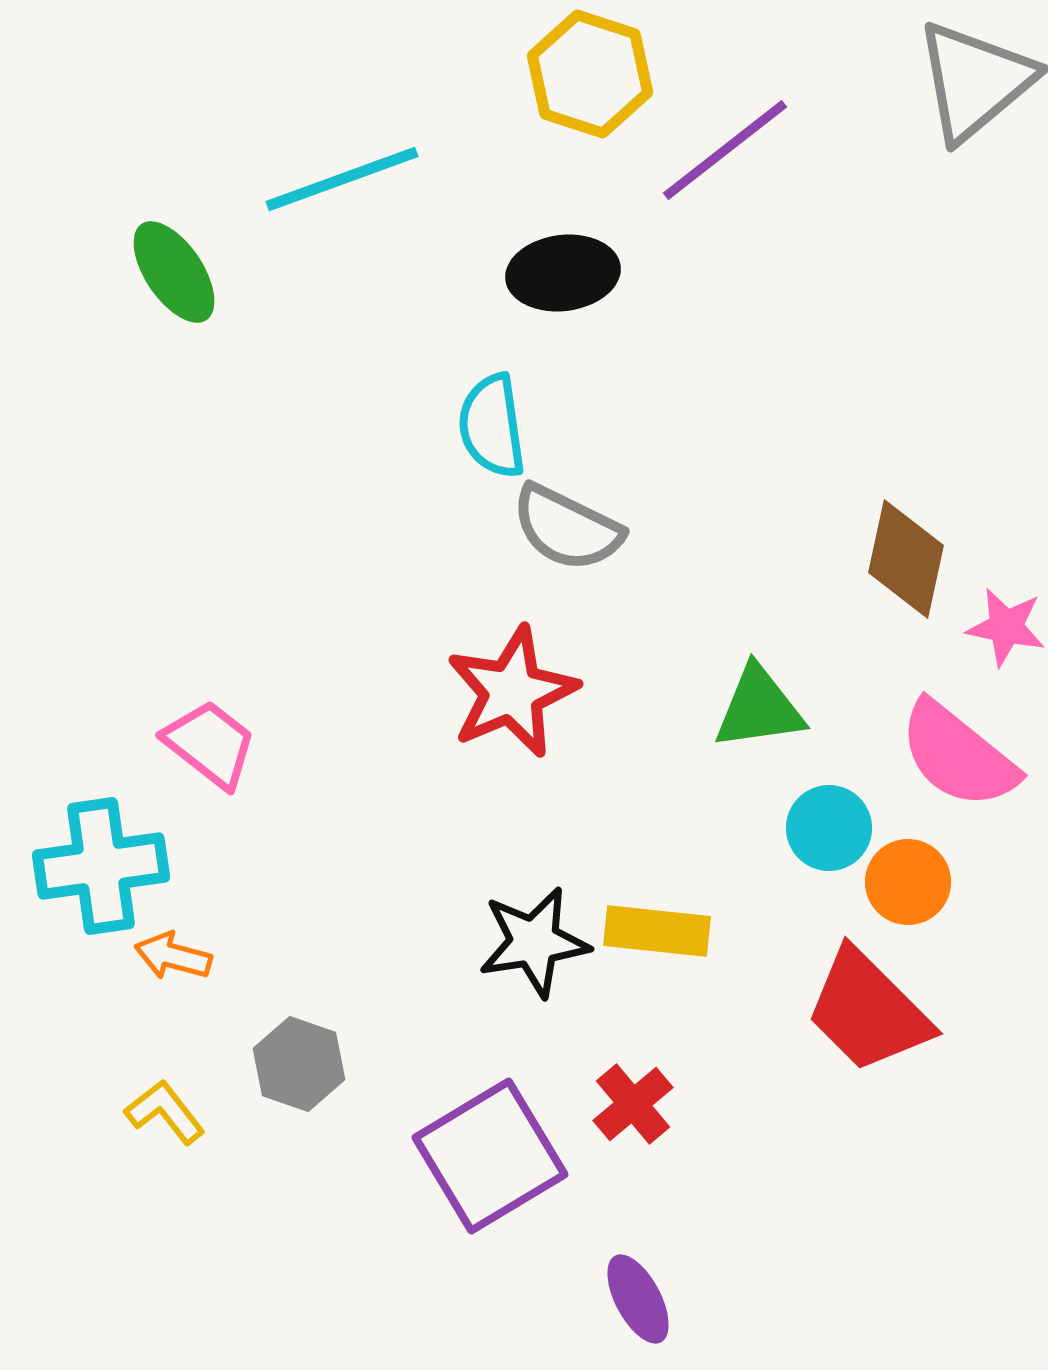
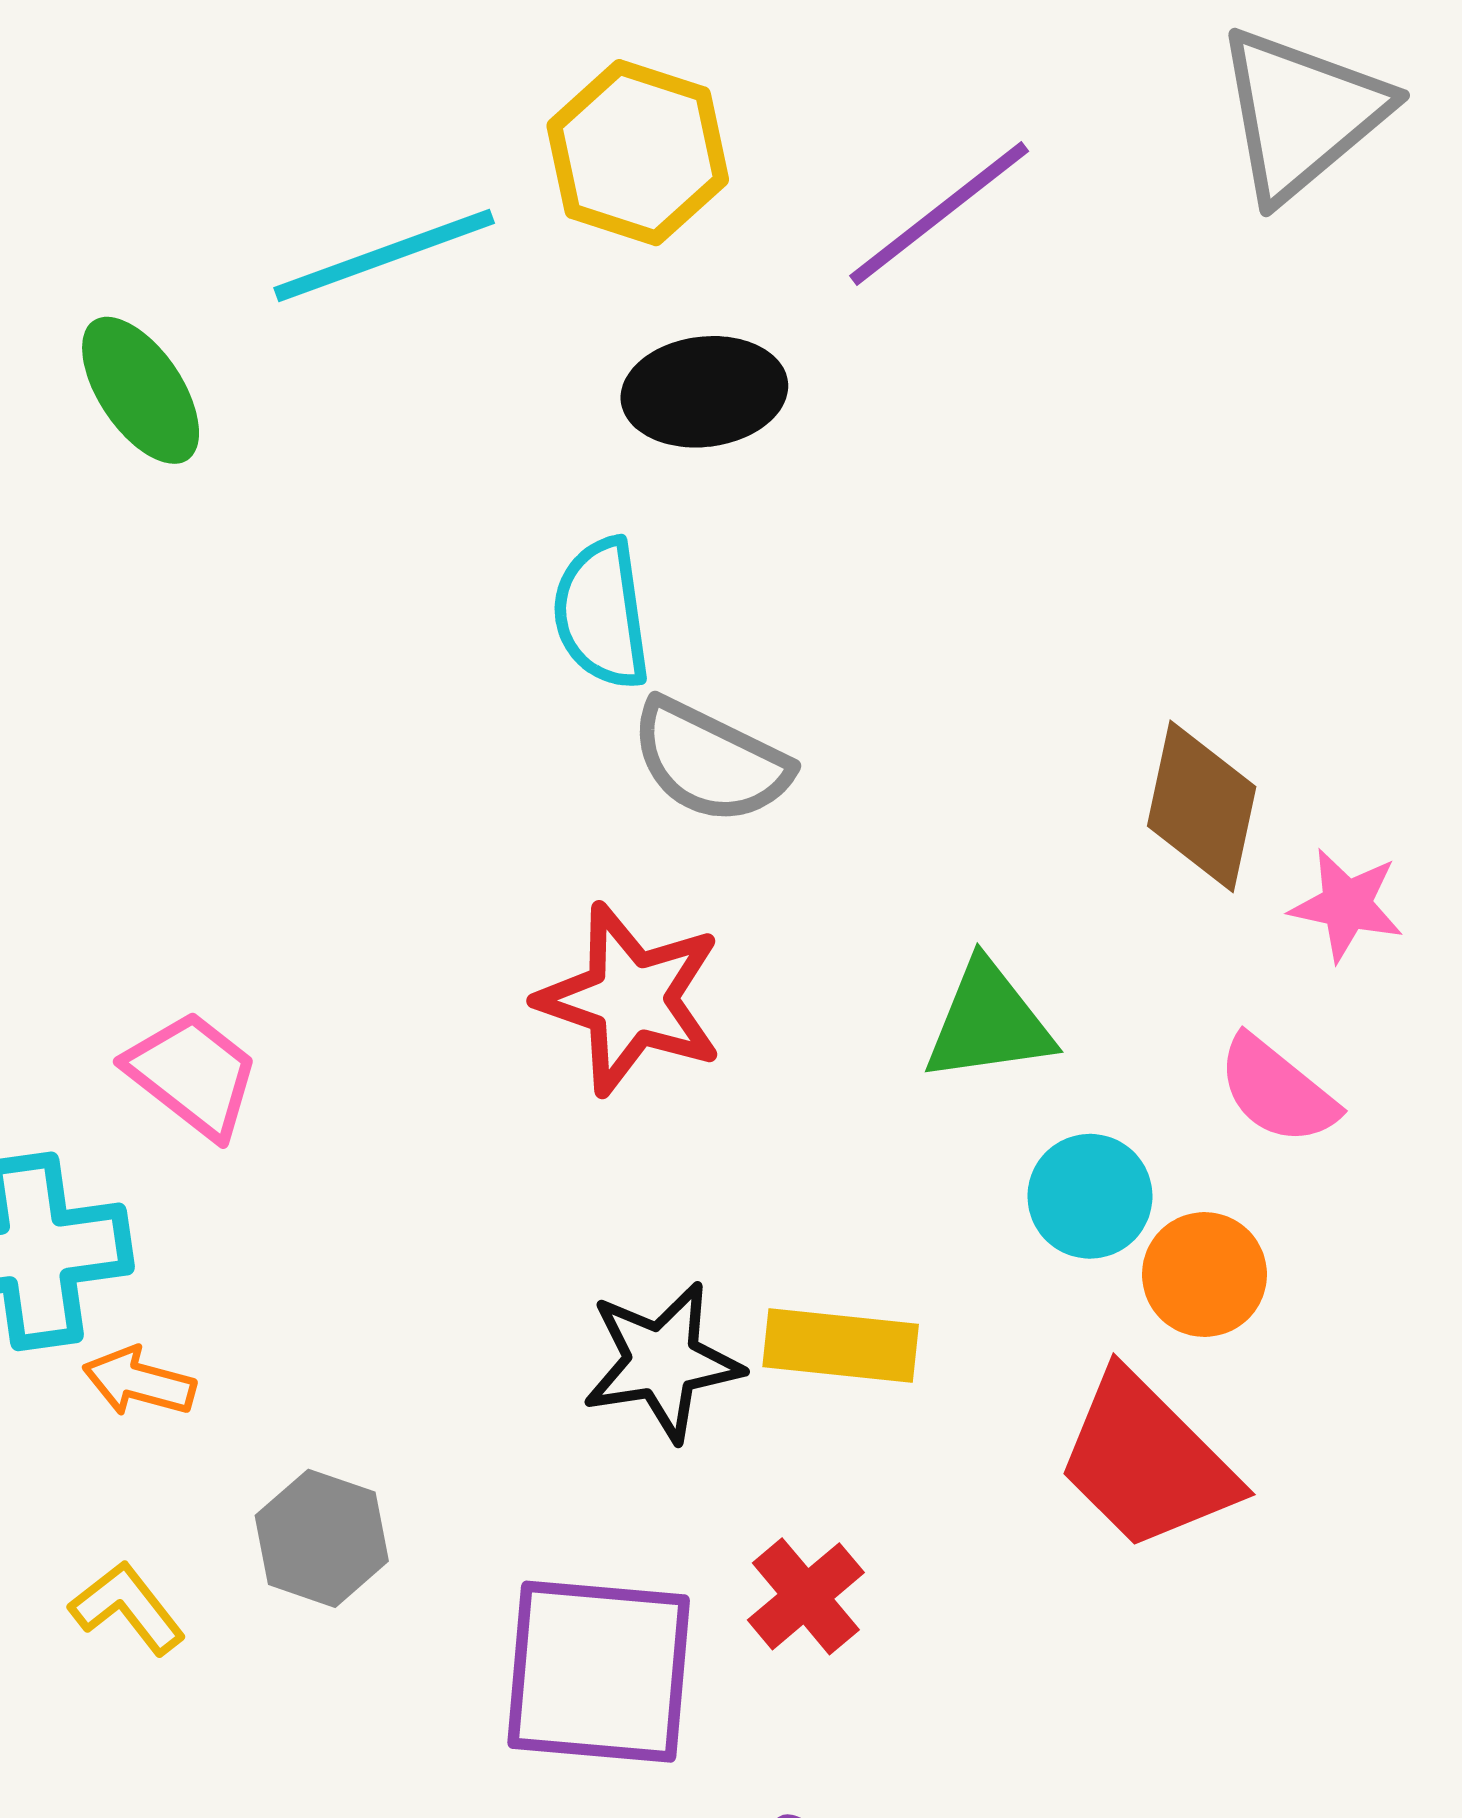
yellow hexagon: (590, 74) -> (638, 153), moved
red star: (512, 692) -> (630, 999), turned -30
pink semicircle: (958, 755) -> (1277, 1090), size x0.7
purple square: (490, 1156) -> (599, 1672), turned 36

